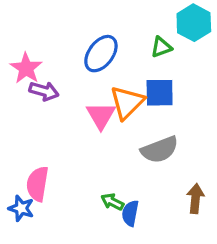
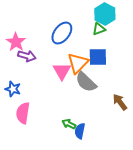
cyan hexagon: (194, 23) -> (105, 14), moved
gray semicircle: (160, 150) -> (86, 82), moved, turned 65
brown arrow: (195, 199) -> (120, 102), moved, turned -42
blue star: (21, 208) -> (13, 89), moved

